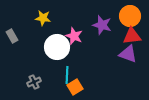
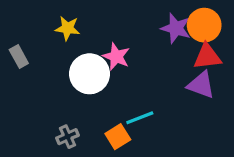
purple star: (102, 25) -> (176, 28), moved
cyan line: (67, 75) -> (140, 118), moved, turned 66
gray cross: (34, 82) -> (68, 137), moved

